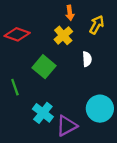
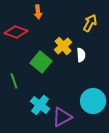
orange arrow: (70, 13) -> (38, 12), moved
yellow cross: (63, 35) -> (63, 46), moved

